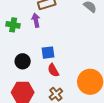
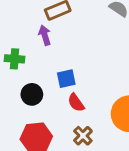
green cross: (13, 25) -> (14, 59), moved

